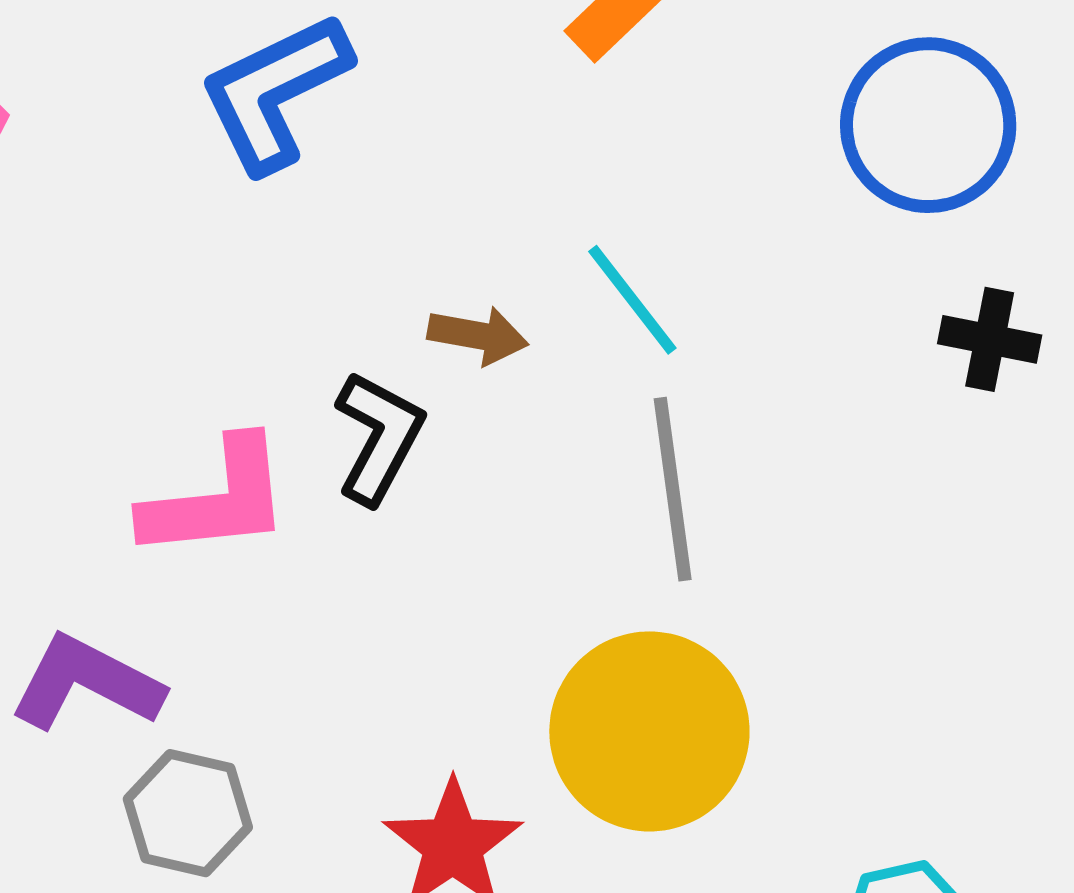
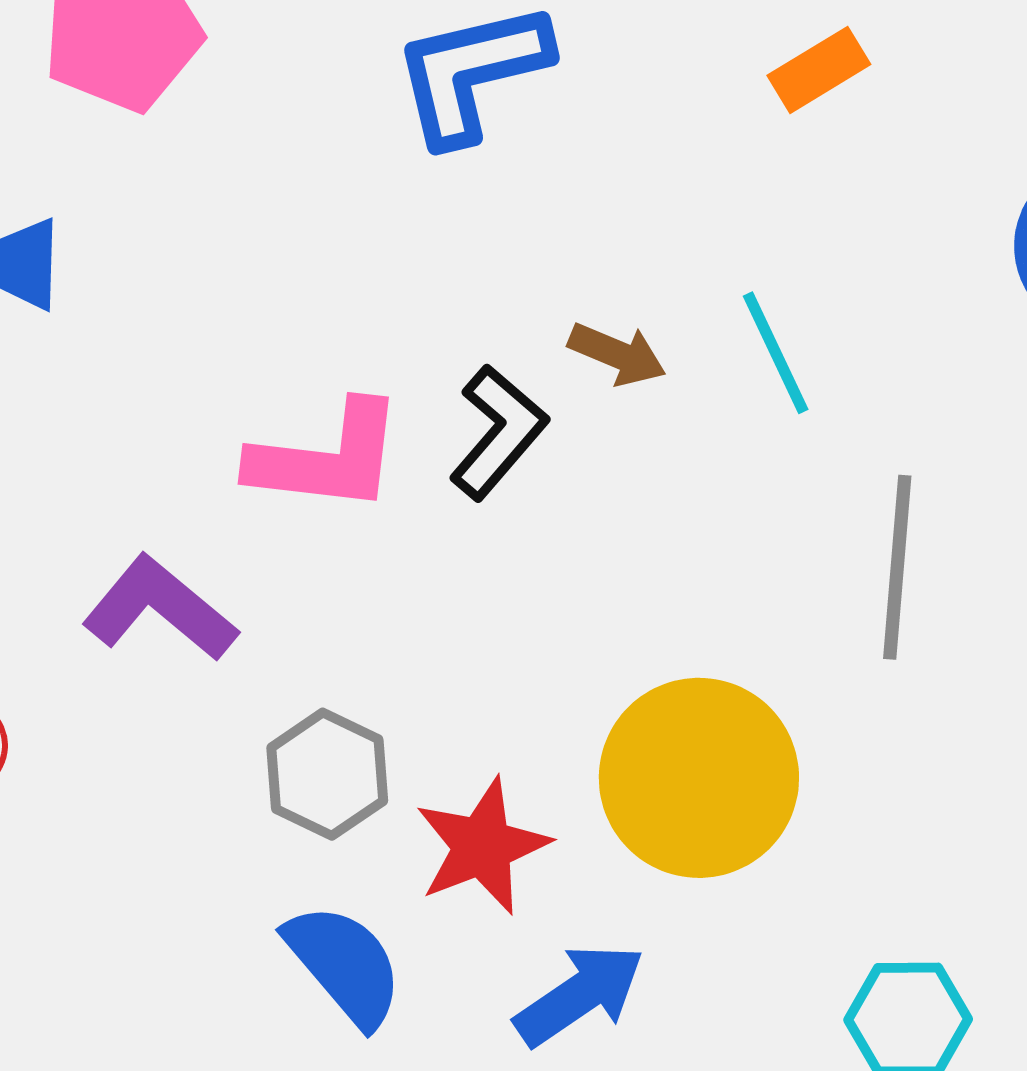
gray line: (673, 489) -> (897, 567), moved
gray hexagon: (188, 813) -> (327, 774), moved

